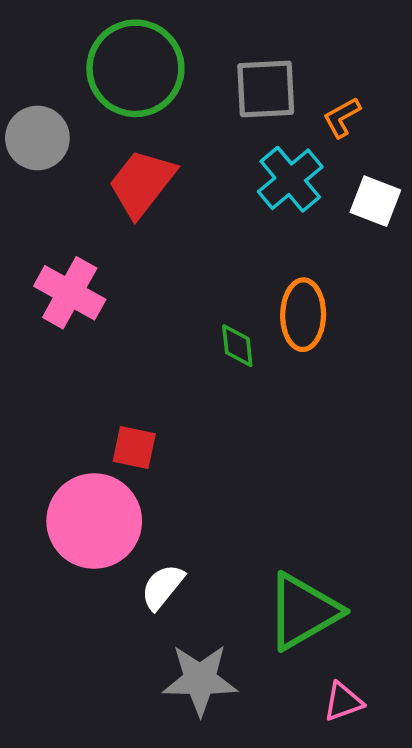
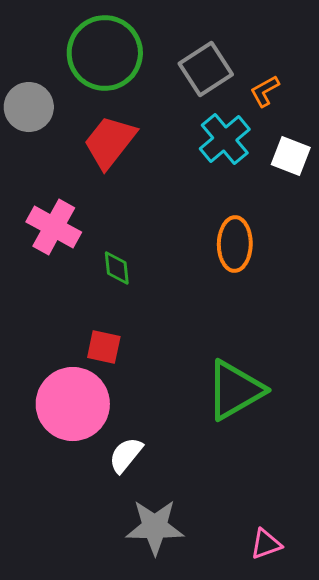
gray square: (266, 89) -> (206, 69), turned -30
green diamond: (237, 346) -> (117, 268), moved
green triangle: (303, 611) -> (235, 390), moved

